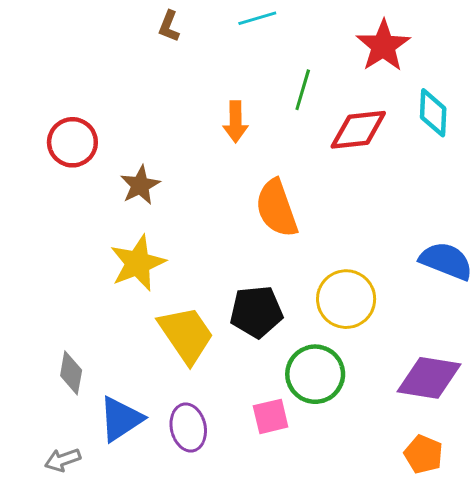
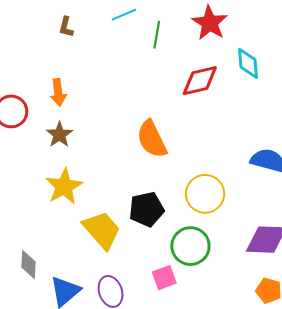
green line: (303, 90) -> (157, 35), moved
orange arrow: (236, 122) -> (58, 92), moved

